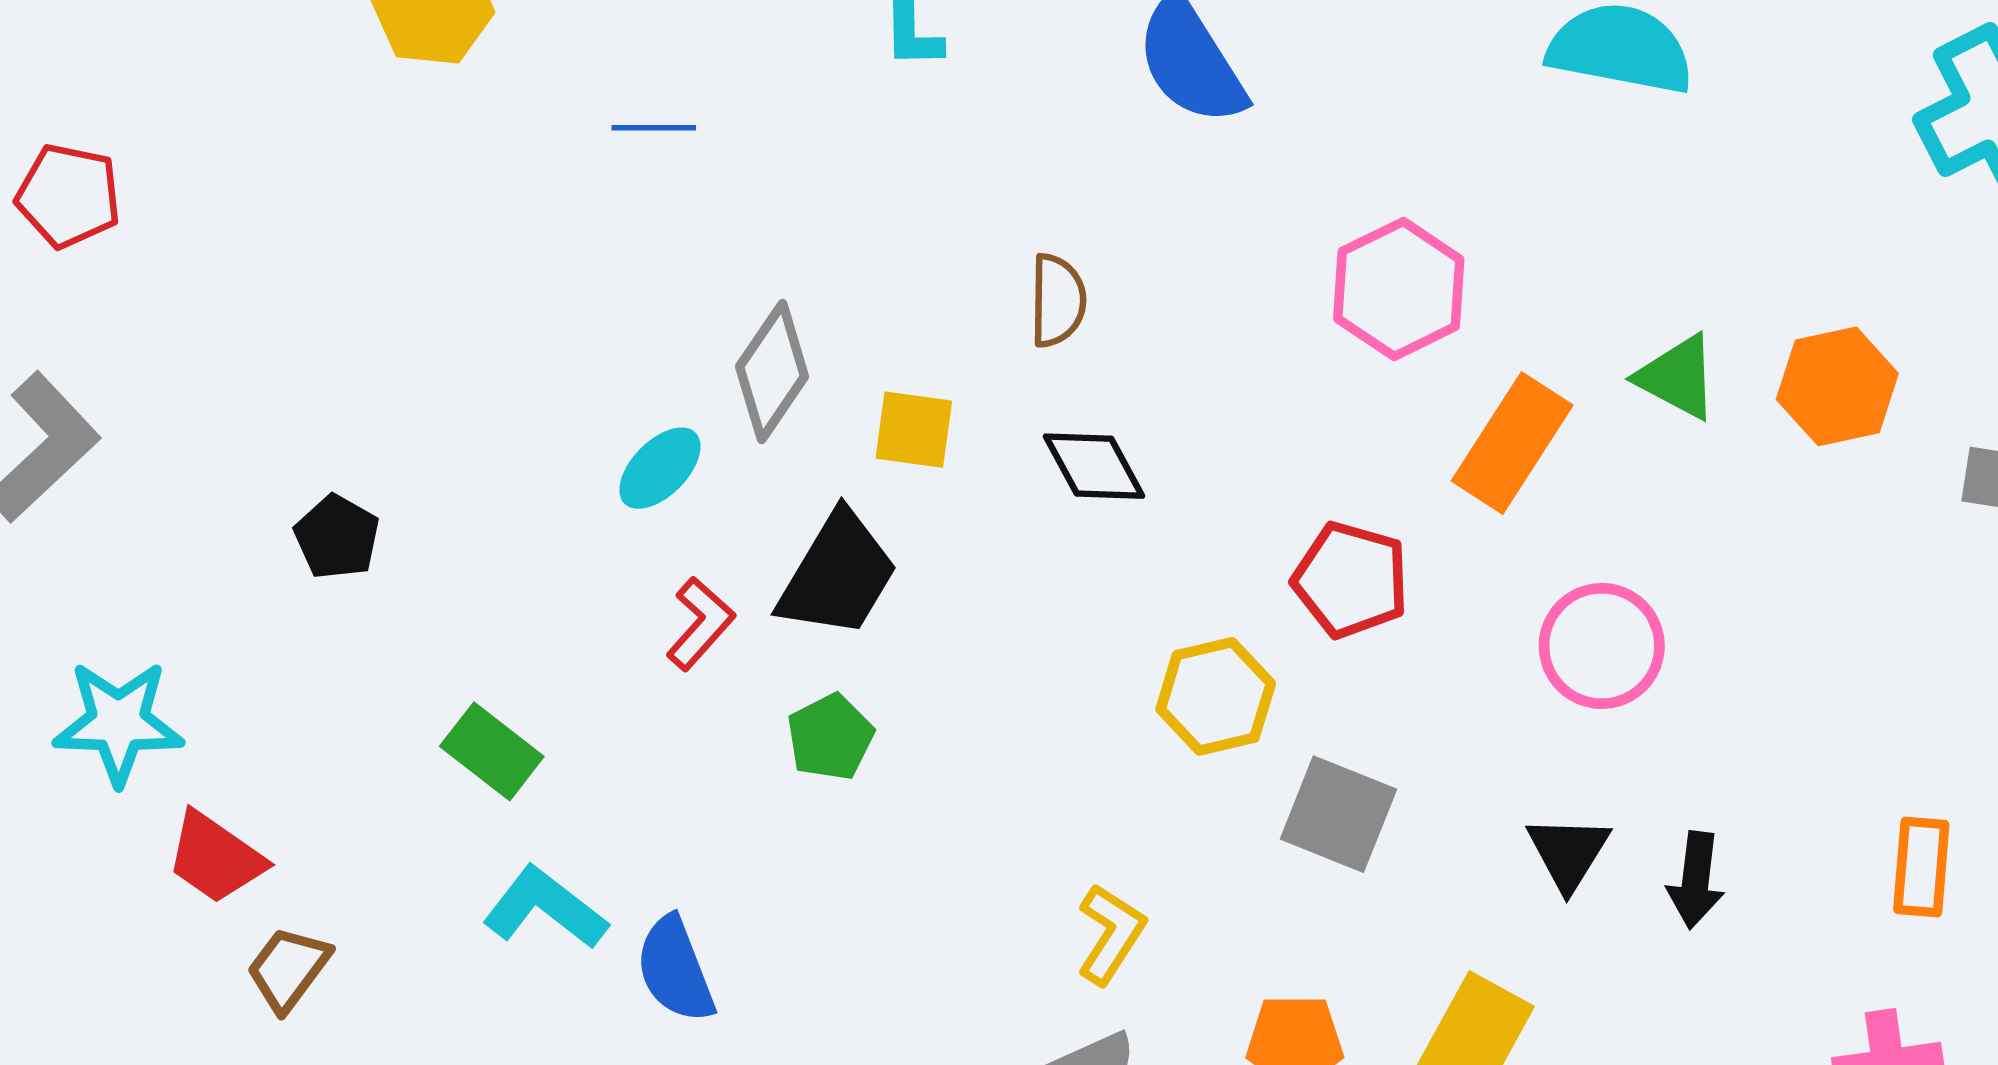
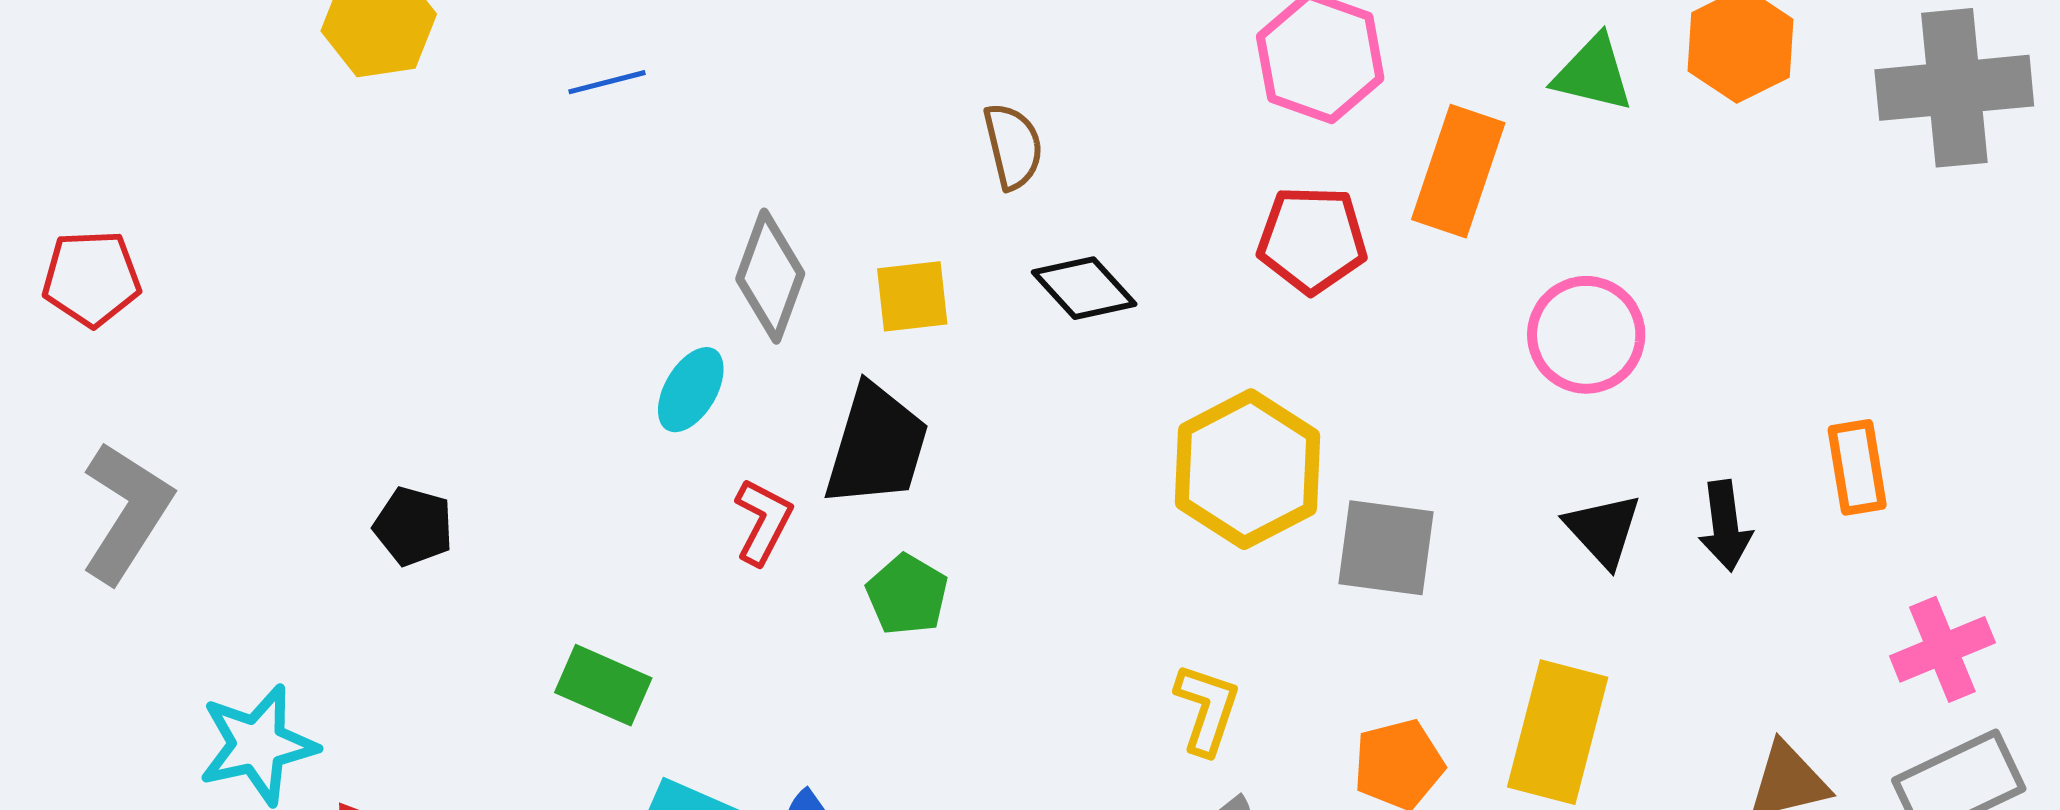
red pentagon: (1351, 580) -> (1312, 240), moved
yellow hexagon: (1216, 696) -> (1248, 469), size x1.4
orange rectangle: (1921, 867) -> (1857, 467), moved

